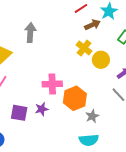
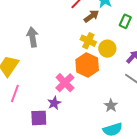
pink cross: (52, 84) -> (65, 83), turned -30
orange hexagon: (75, 98) -> (87, 65), moved
purple star: (42, 109) -> (54, 103), moved

